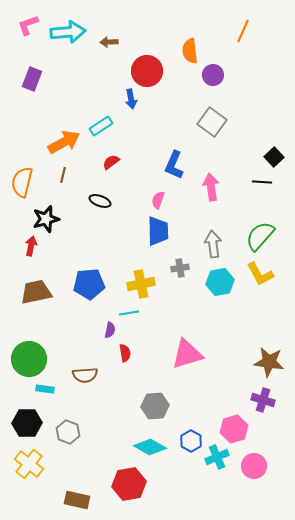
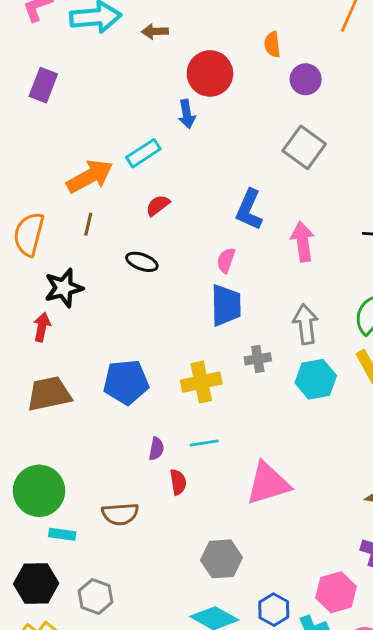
orange semicircle: (190, 51) -> (272, 45), size x0.7
cyan line: (129, 313) -> (204, 443), moved

